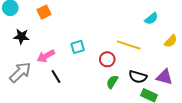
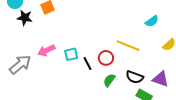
black star: (21, 37) -> (25, 18), moved
cyan square: (78, 47) -> (71, 54), moved
black line: (56, 77) -> (87, 64), moved

